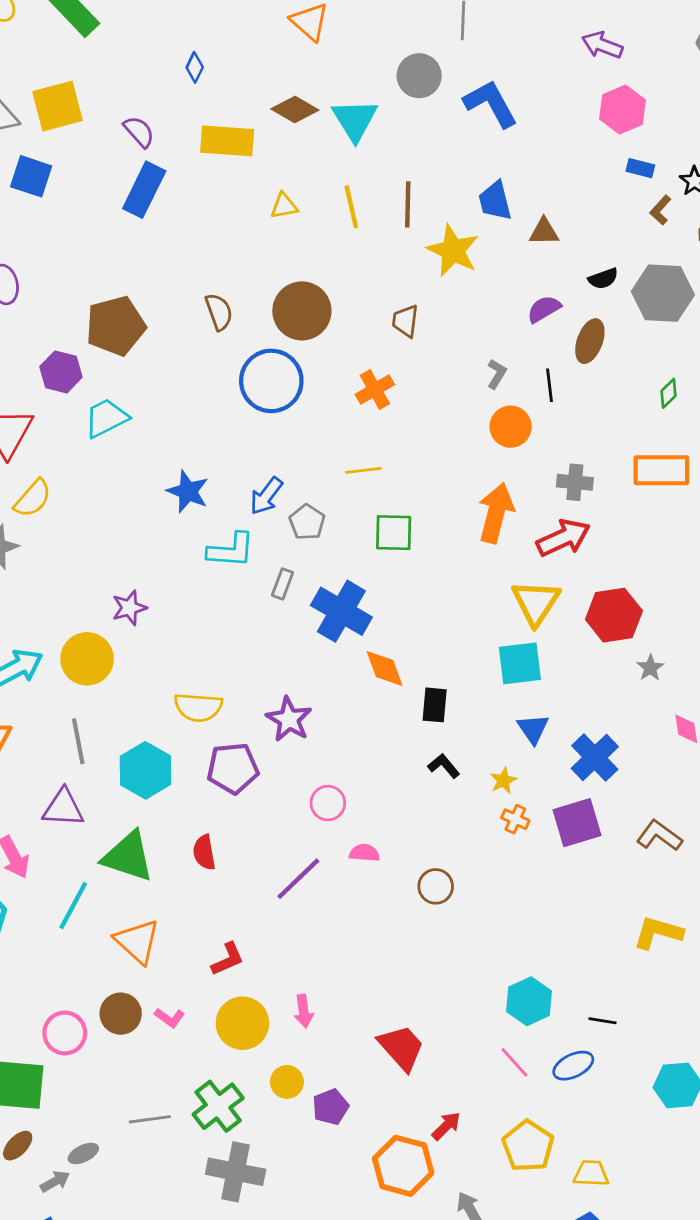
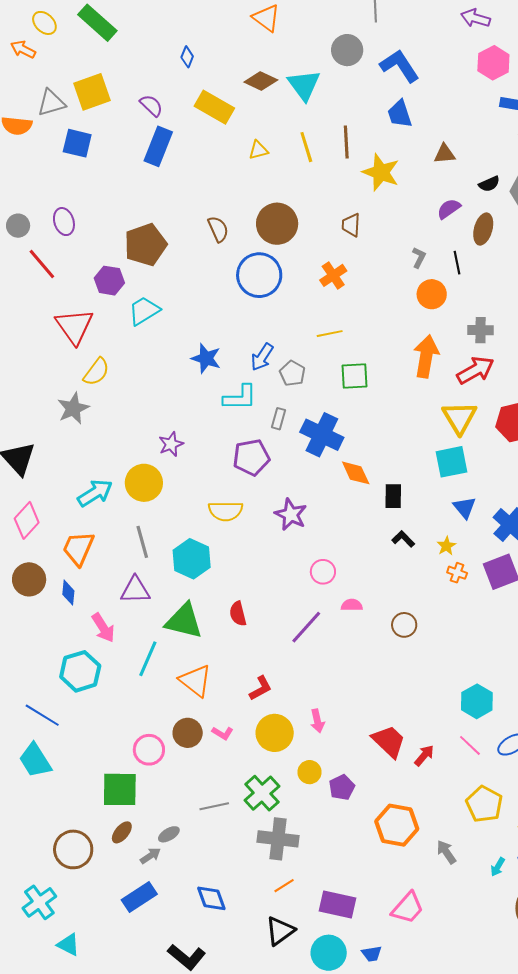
yellow rectangle: (227, 141) -> (214, 107), turned 30
blue trapezoid: (495, 201) -> (400, 114), moved
purple pentagon: (233, 768) -> (251, 457), moved
red arrow: (446, 1126) -> (424, 756), moved

